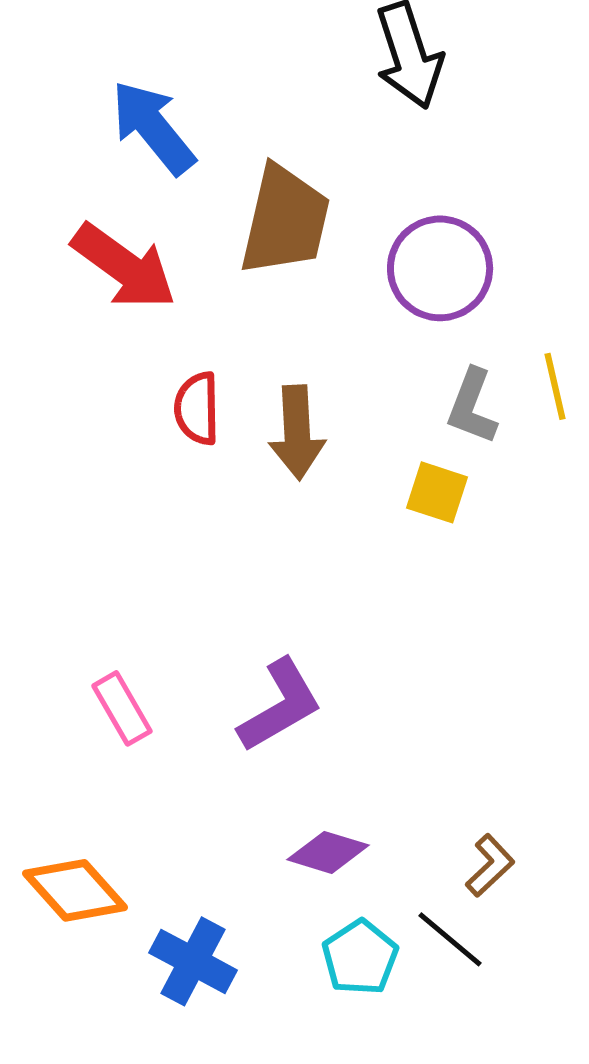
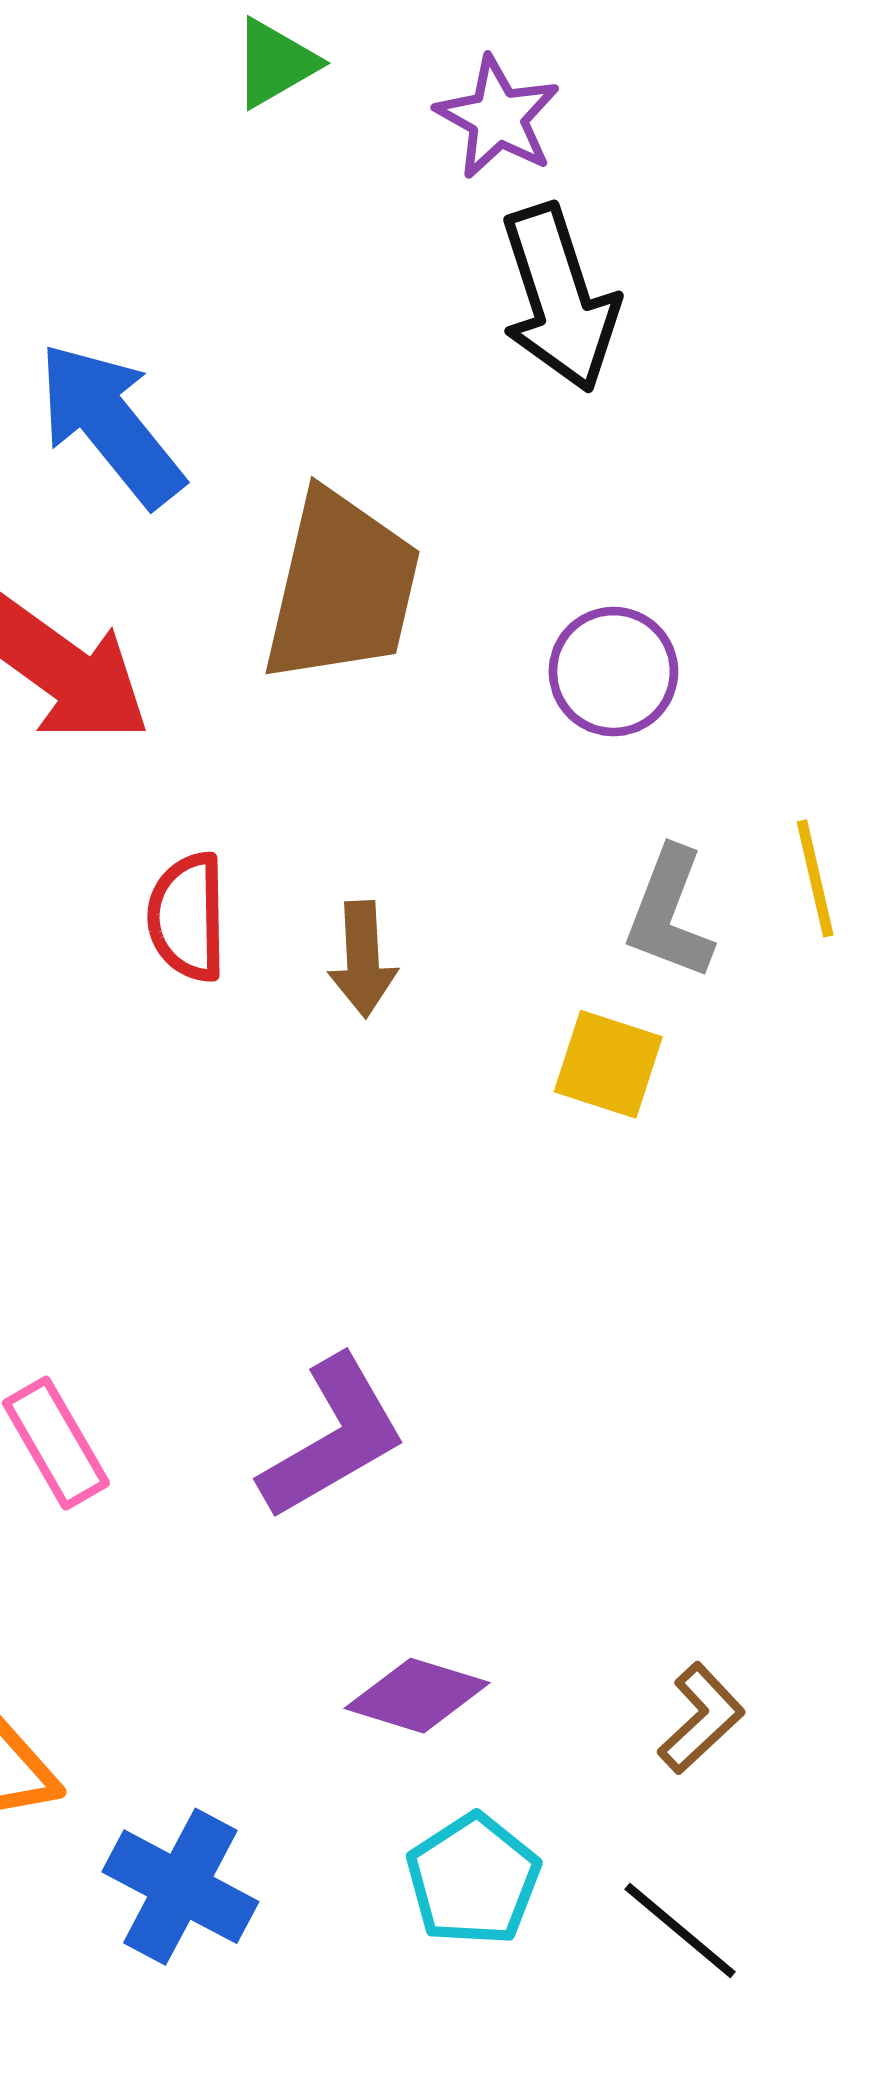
purple circle: (440, 268) -> (613, 672), size x0.7
brown arrow: (297, 432) -> (363, 959), size x0.7
black line: (450, 939) -> (680, 1930), moved

